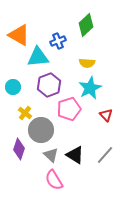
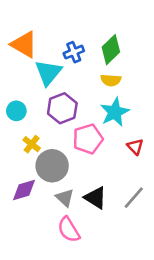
green diamond: (86, 25) -> (111, 50), moved
cyan triangle: (38, 57) -> (48, 73), turned -45
purple diamond: (19, 149) -> (24, 190), turned 55

